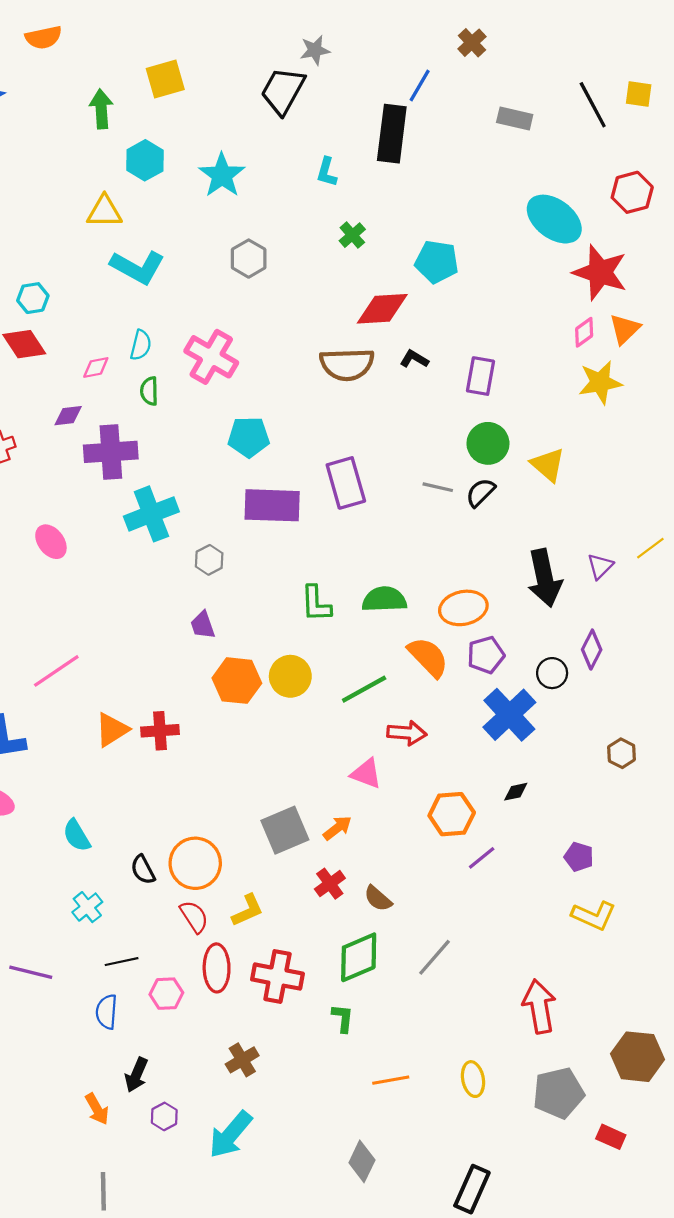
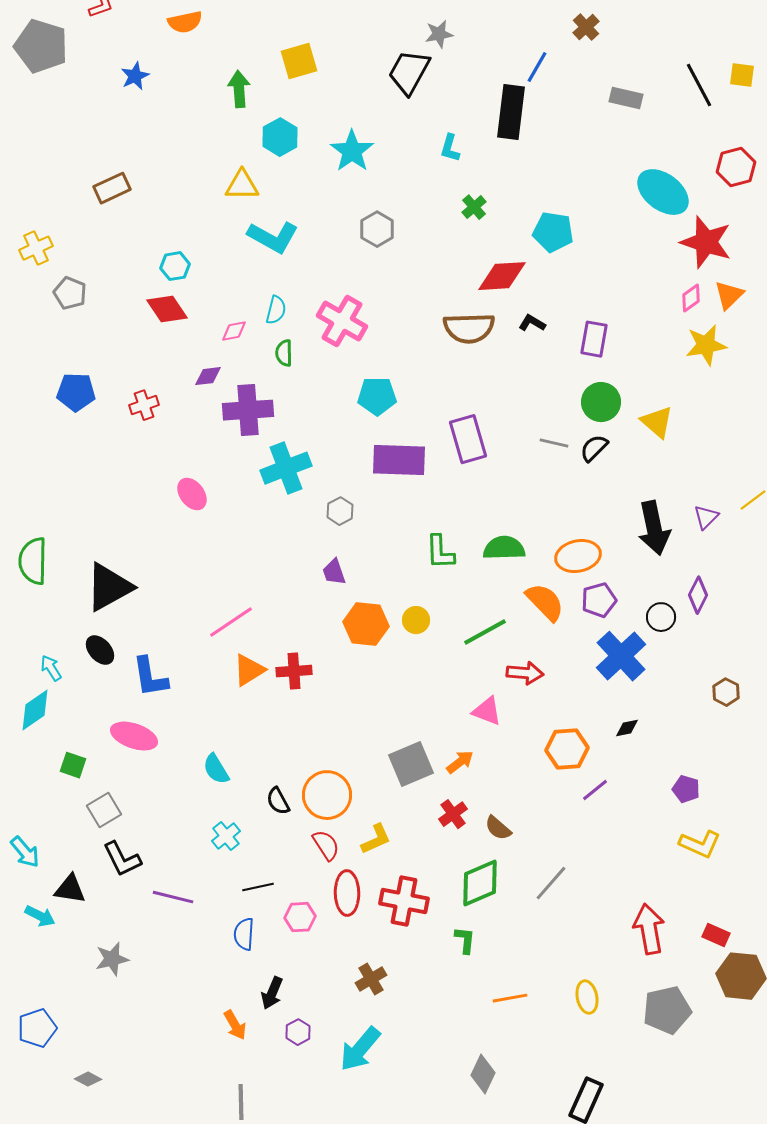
pink line: (56, 671) -> (231, 622), moved
yellow circle: (290, 676) -> (416, 620), size x0.7
red rectangle: (611, 1137) -> (716, 935), moved

